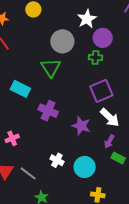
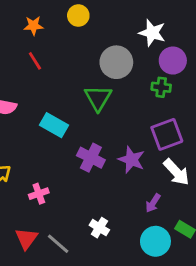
white star: (87, 19) -> (152, 33), turned -30
purple star: (81, 126) -> (131, 160), moved
purple arrow: (109, 141) -> (153, 203), moved
cyan circle: (85, 167) -> (155, 241), moved

